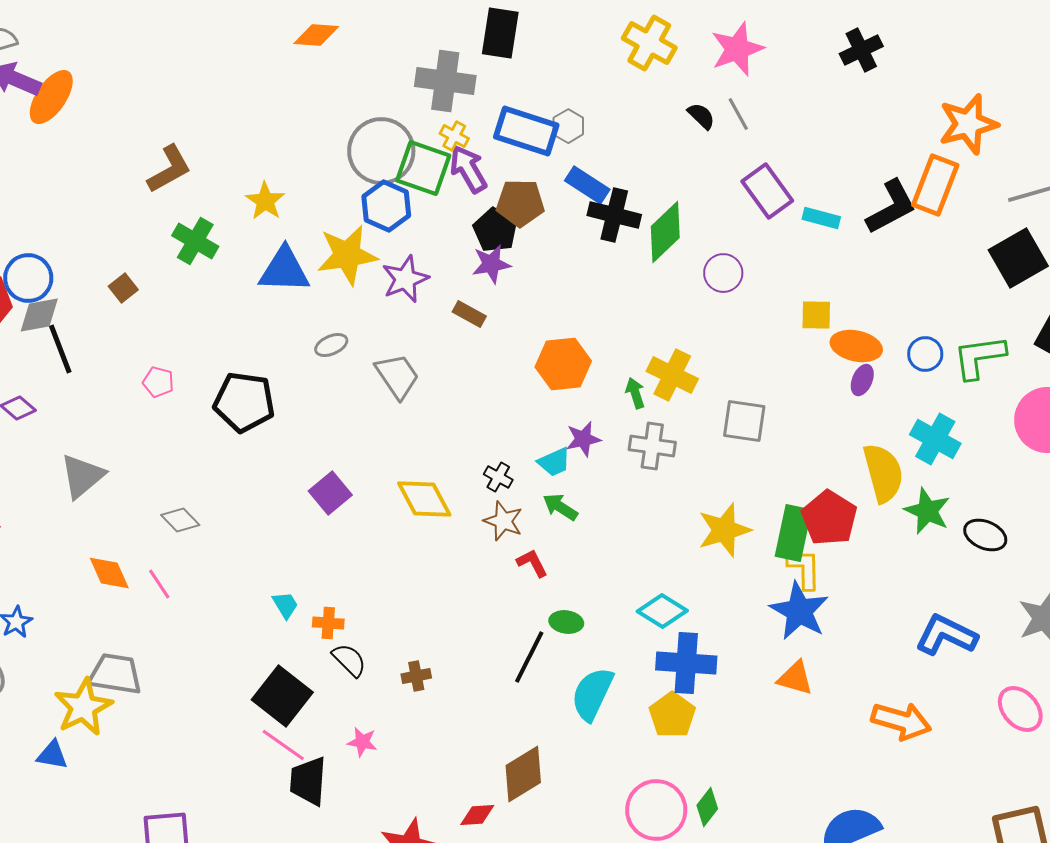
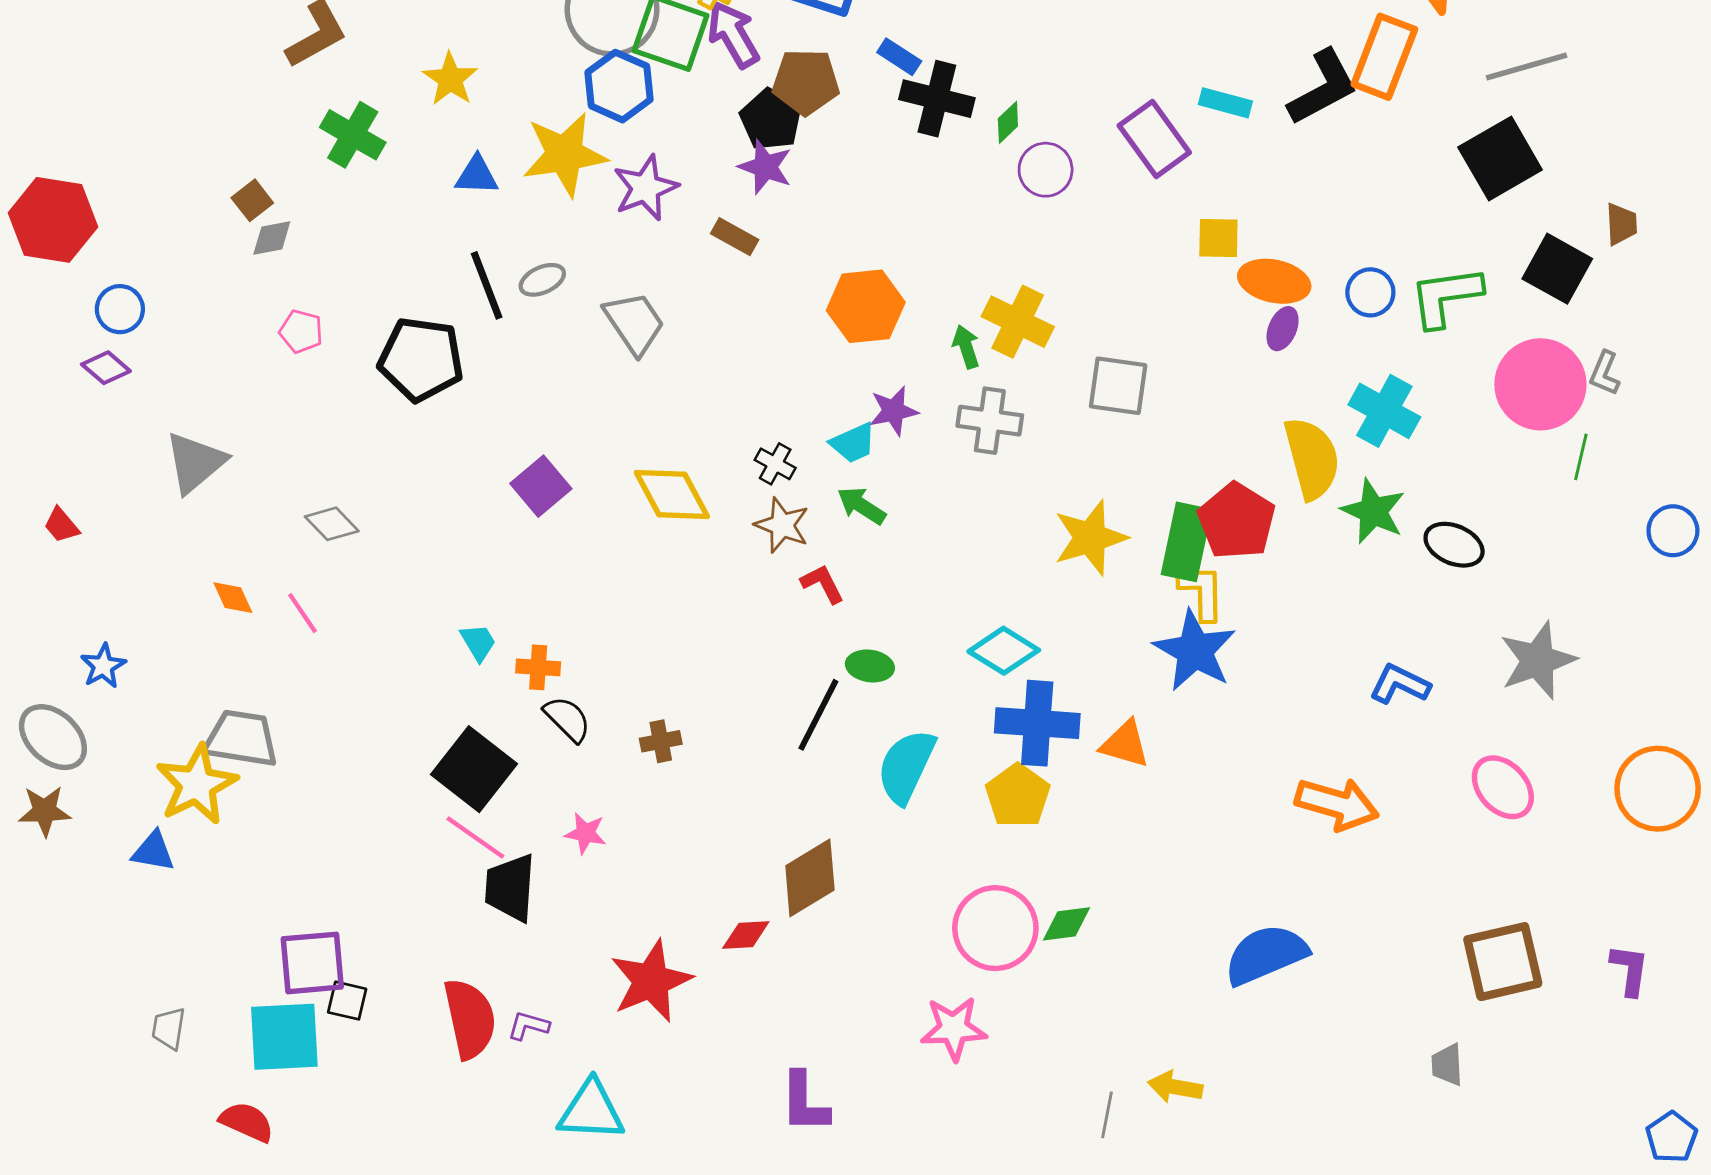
blue rectangle: (587, 185) -> (899, 57), size x0.7
purple rectangle: (767, 191) -> (1154, 139), moved
green diamond: (665, 232) -> (1008, 122), size x0.5
purple star: (491, 264) -> (765, 167), turned 30
blue triangle: (284, 270) -> (477, 175), size x0.6
purple circle: (723, 273) -> (1046, 170), moved
blue circle: (28, 278) -> (120, 309), moved, size x0.7
gray diamond: (39, 315) -> (272, 238), moved, size x0.7
black line: (60, 349) -> (487, 285), moved
orange diamond: (109, 573) -> (233, 598), size x0.7
blue L-shape: (946, 635) -> (1400, 684), size x0.7
orange triangle: (795, 678) -> (1125, 744), moved
green diamond: (707, 807) -> (1066, 924), turned 45

